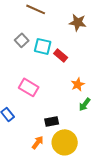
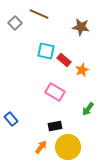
gray square: (22, 40) -> (15, 23), moved
orange star: (78, 84) -> (82, 70), moved
pink rectangle: (29, 87) -> (55, 92), moved

